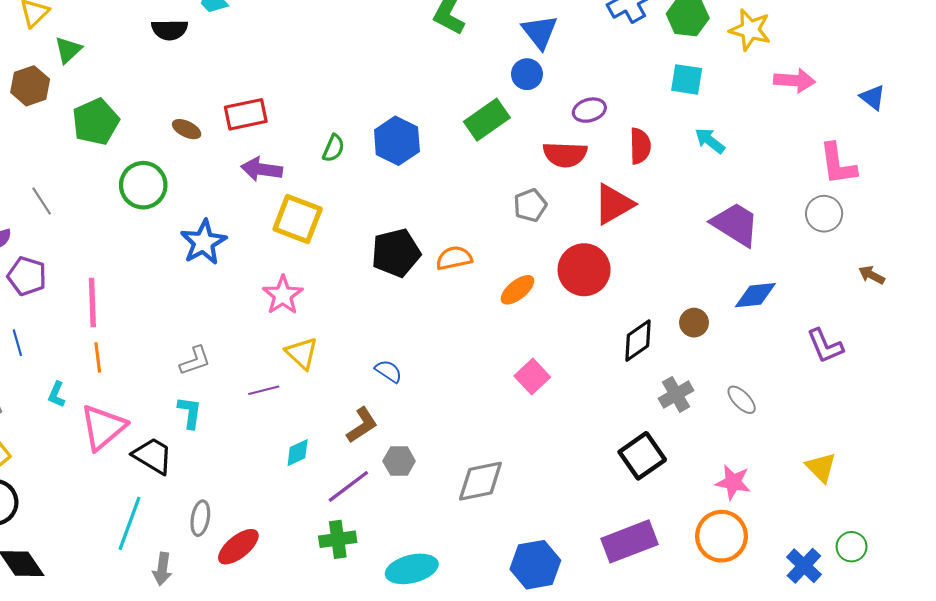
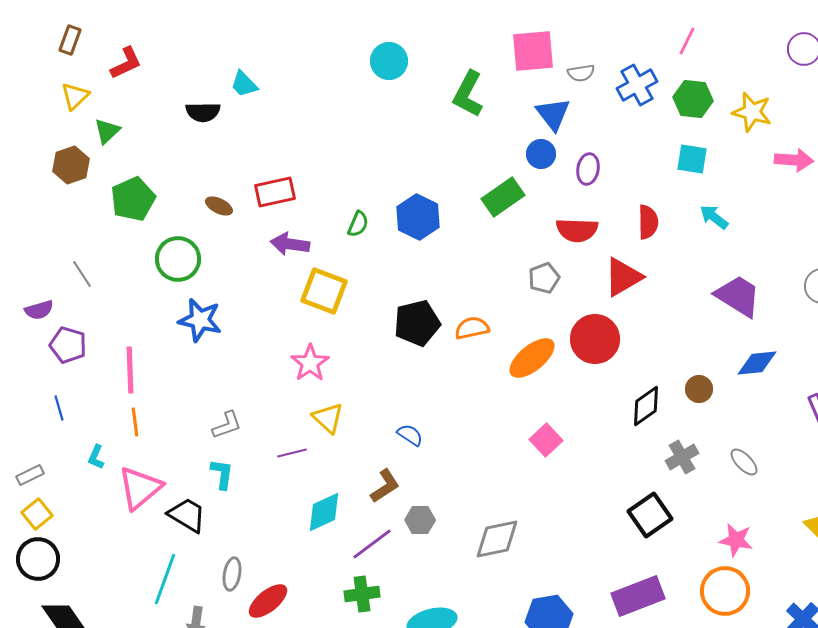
purple ellipse: (589, 110) -> (588, 169), moved, turned -64
blue star: (203, 242) -> (200, 320), moved, turned -30
orange ellipse: (517, 290) -> (532, 358), size x1.4
cyan diamond: (298, 453) -> (324, 512), size x1.5

